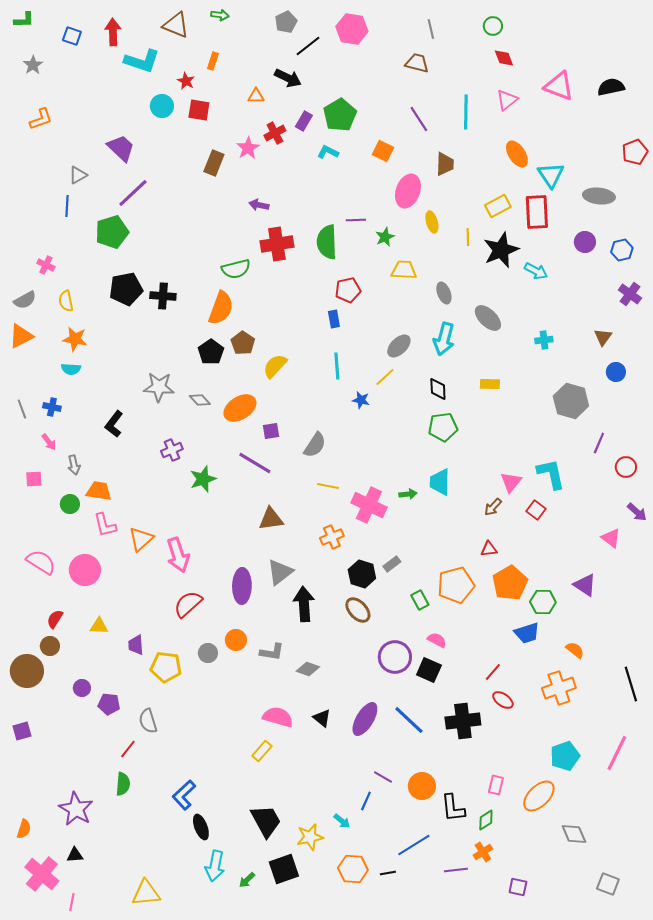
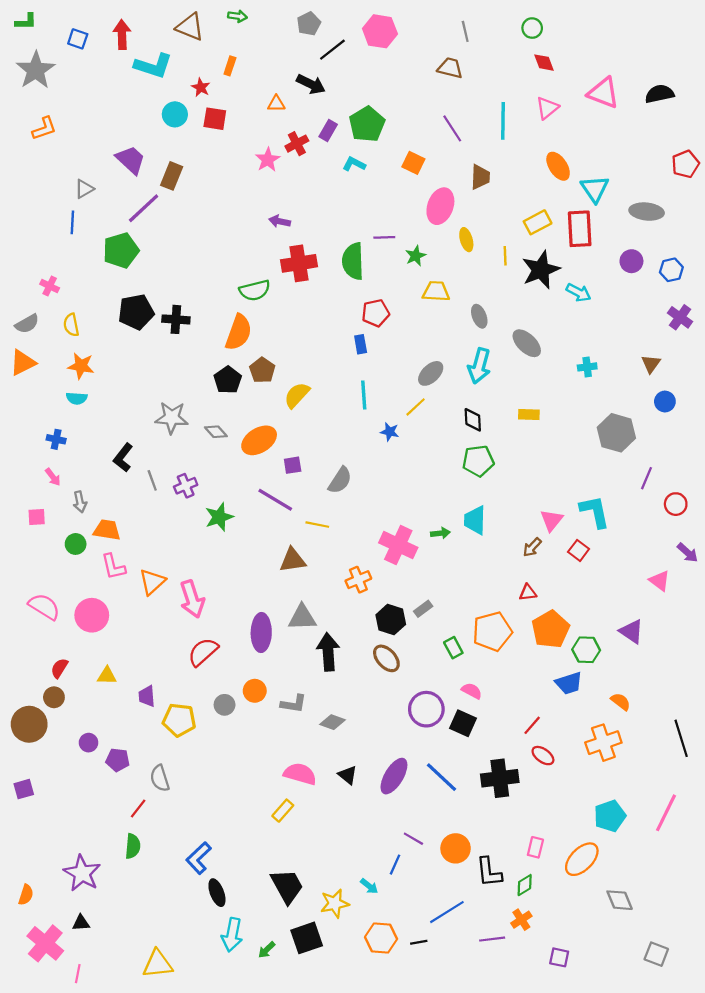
gray star: (33, 65) -> (36, 70), size x1.8
brown rectangle: (214, 163) -> (172, 176), moved
gray line: (22, 409) -> (152, 480), moved
yellow line: (328, 486) -> (317, 525), moved
gray triangle: (280, 572) -> (302, 617), turned 36

